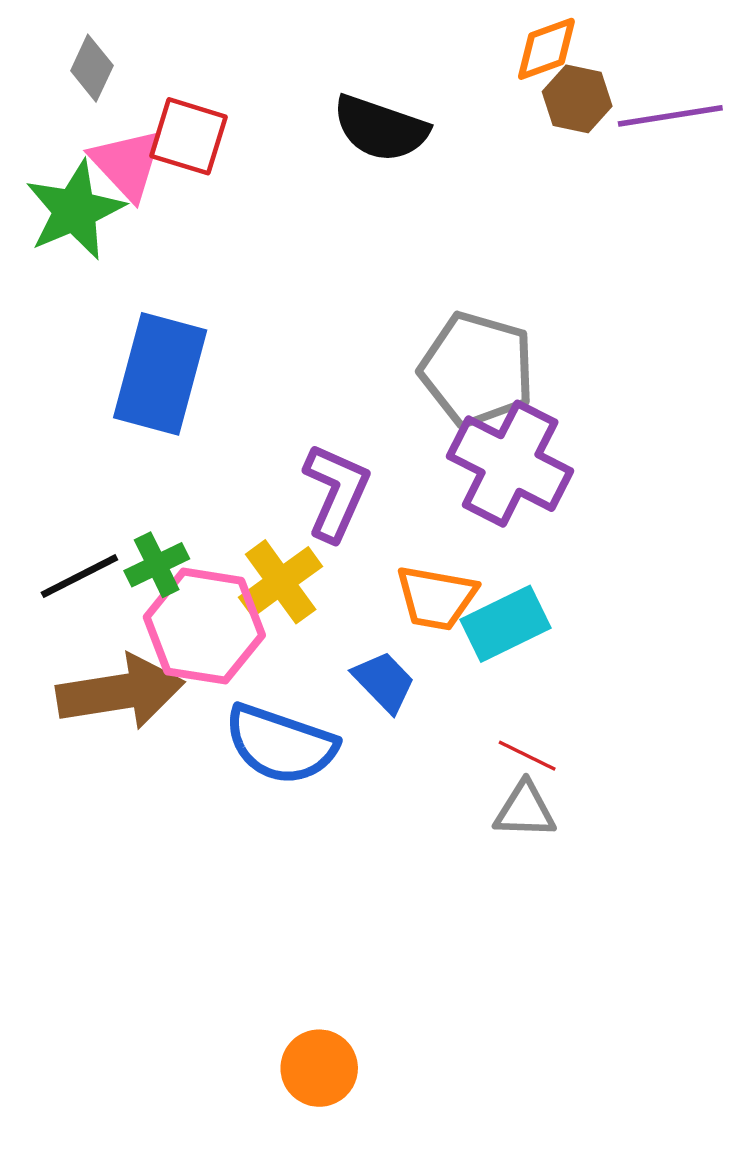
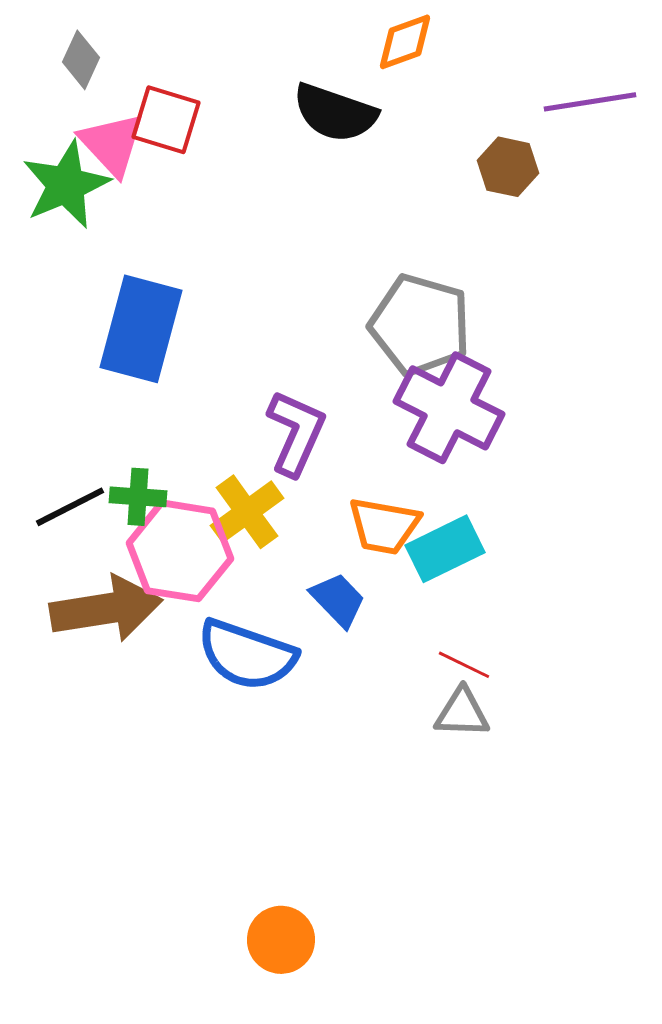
orange diamond: (546, 49) -> (405, 42), moved
brown hexagon: (577, 99) -> (508, 167), moved
green cross: (157, 565) -> (138, 497), turned 30

